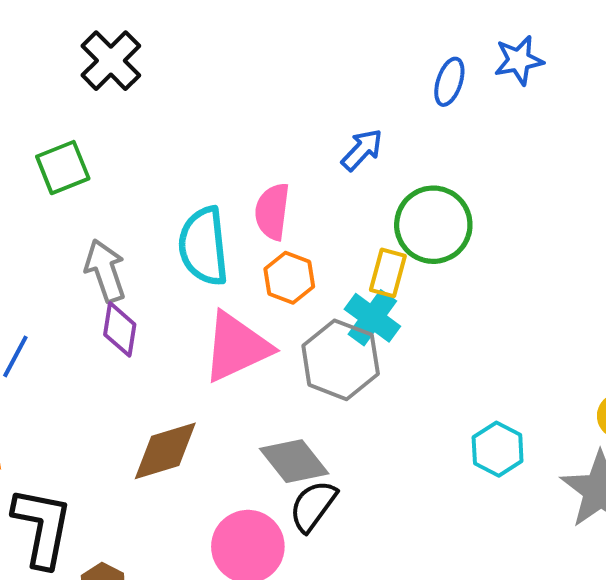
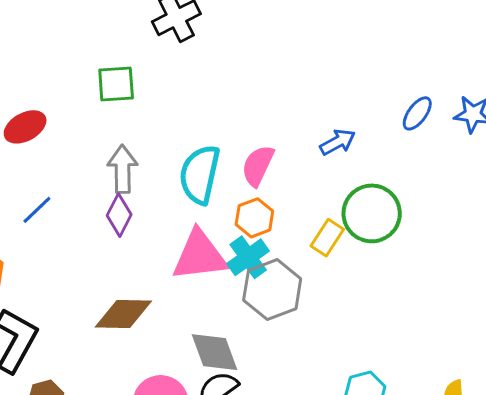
cyan cross: (372, 318) -> (248, 257), moved

